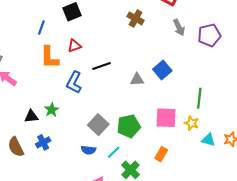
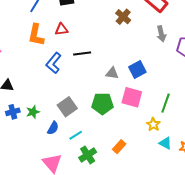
green star: (52, 110) -> (33, 112), moved
pink square: (166, 118) -> (132, 97), moved
green pentagon: (129, 126) -> (102, 104), moved
blue semicircle: (88, 150) -> (53, 128), turned -80

